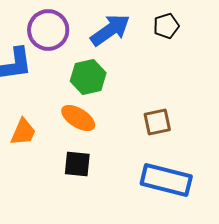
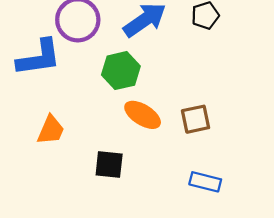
orange ellipse: (78, 118) -> (143, 115), moved
blue rectangle: (166, 180) -> (205, 182), size x0.6

